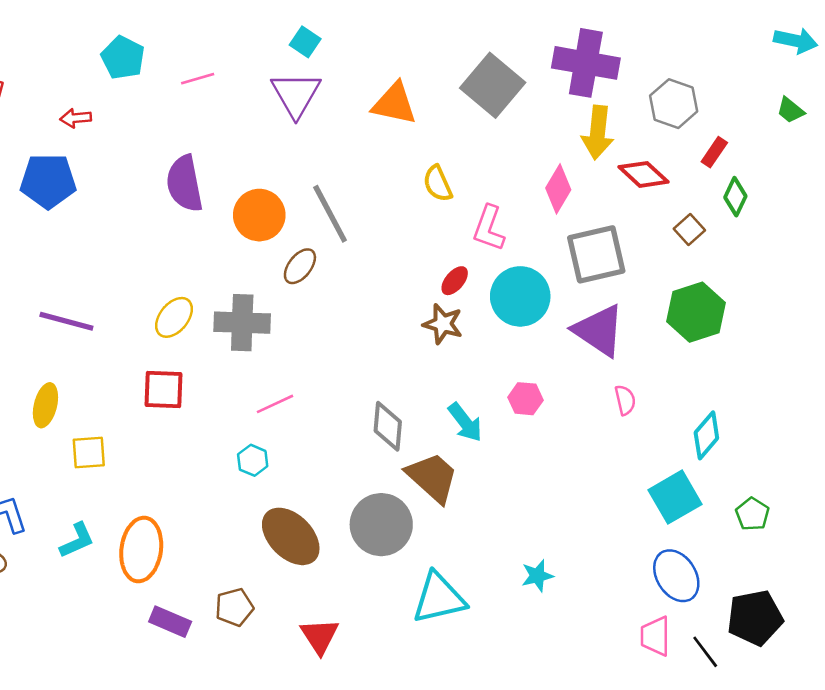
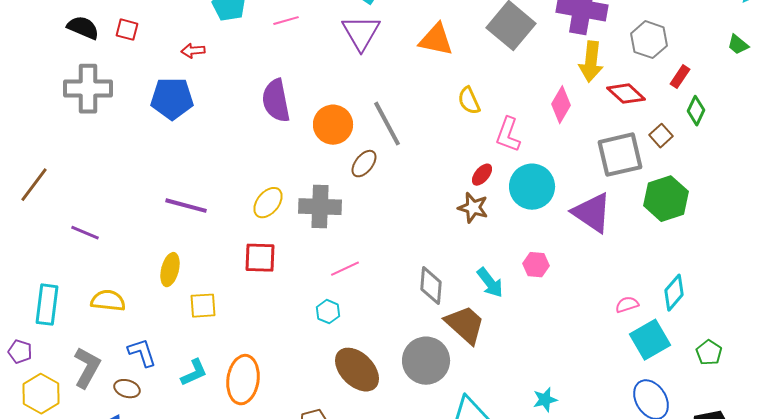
gray square: (596, 254) -> (620, 155), moved
pink semicircle: (625, 400) -> (627, 305), moved, turned -95

